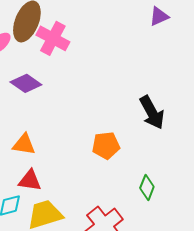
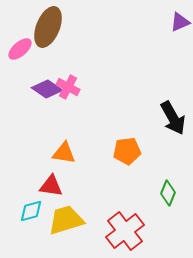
pink cross: (53, 38) -> (68, 87), moved, size x0.7
orange triangle: (24, 144) -> (64, 153), moved

